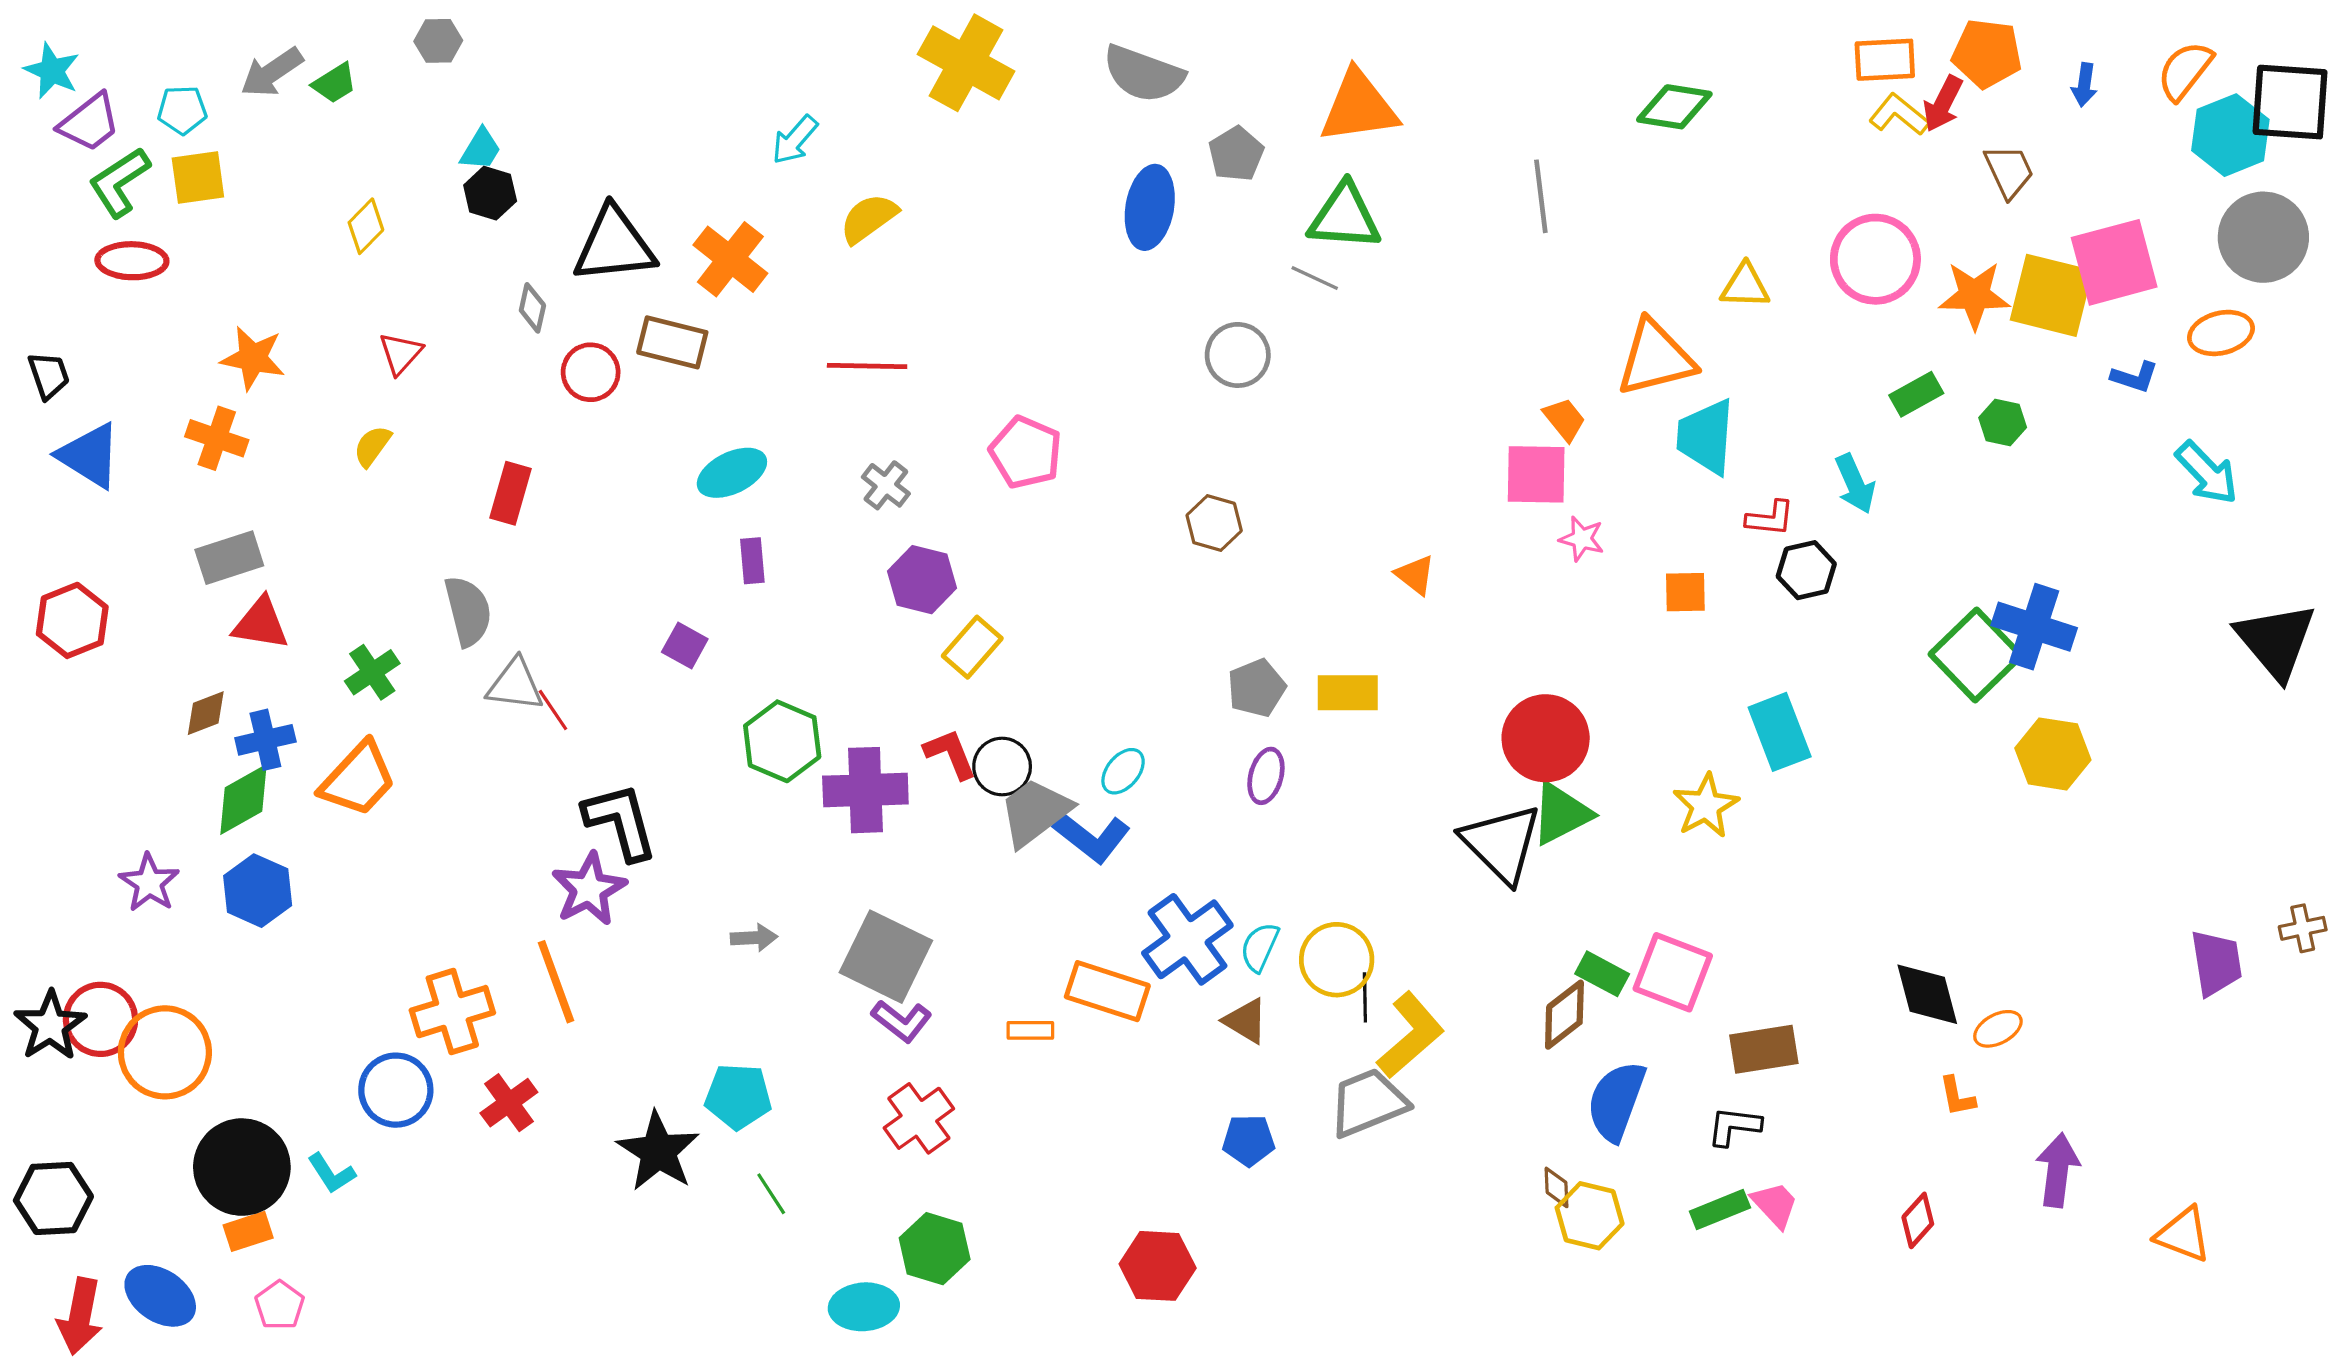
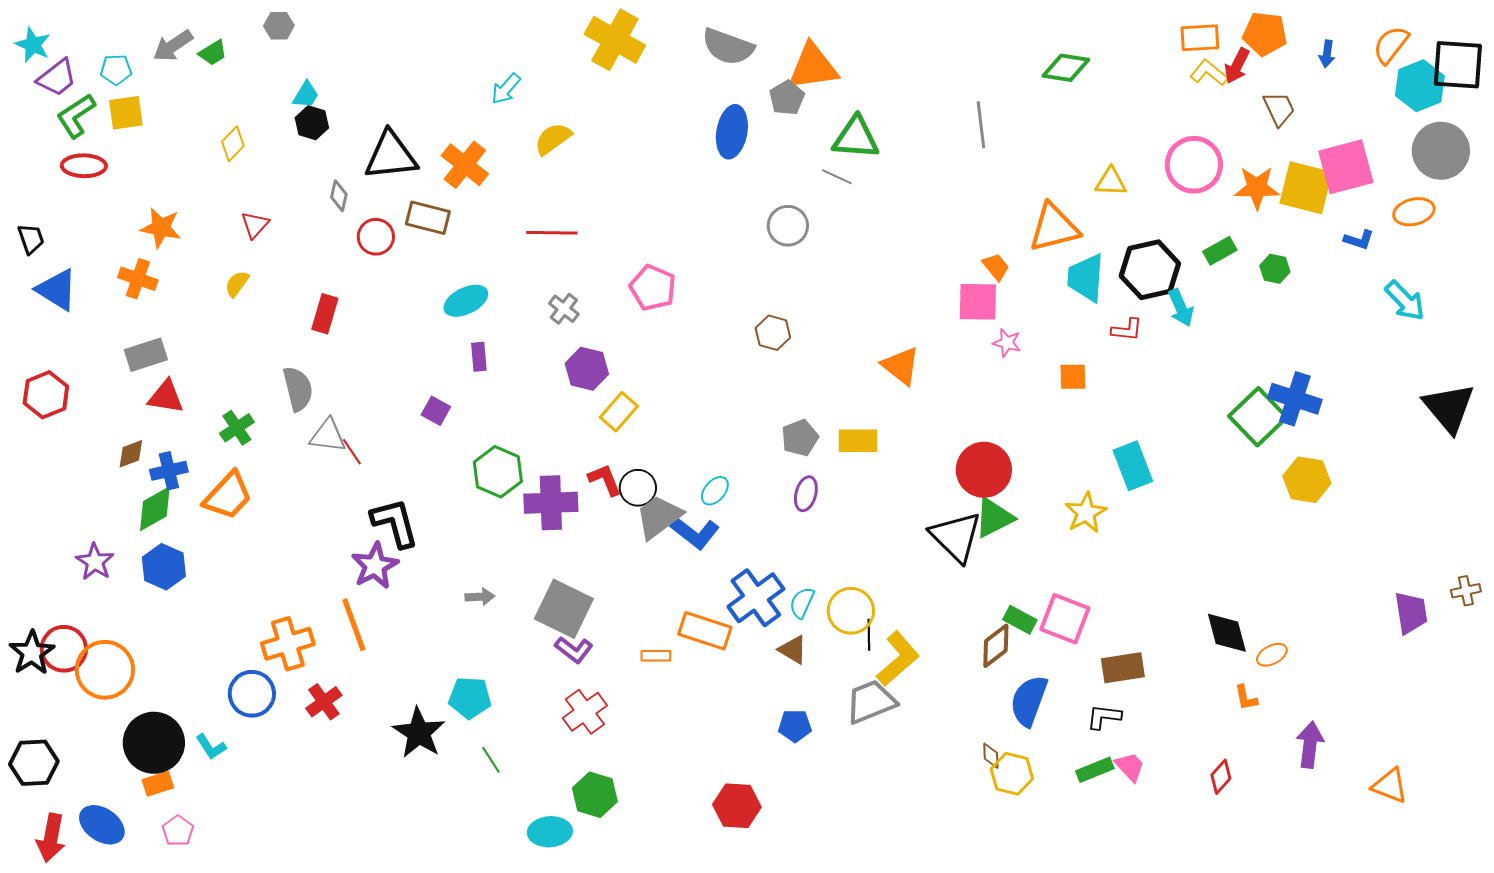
orange triangle: (1359, 107) -> (813, 67), moved
black hexagon: (1806, 570) -> (1150, 270), moved, size x1.6
orange triangle: (1415, 575) -> (901, 366), size x1.5

